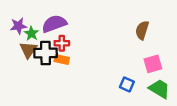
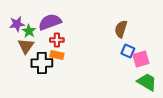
brown semicircle: (142, 30) -> (121, 29), moved
black cross: (46, 53) -> (42, 63), moved
blue square: (127, 84) -> (128, 51), moved

